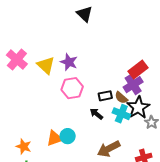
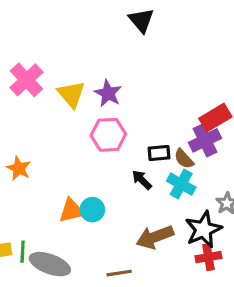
black star: (138, 107) -> (203, 229), moved
orange star: (24, 146) -> (19, 168), moved

